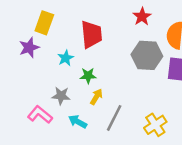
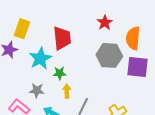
cyan star: (66, 58) -> (40, 58), size x1.6
yellow arrow: (96, 97) -> (67, 91), turned -32

